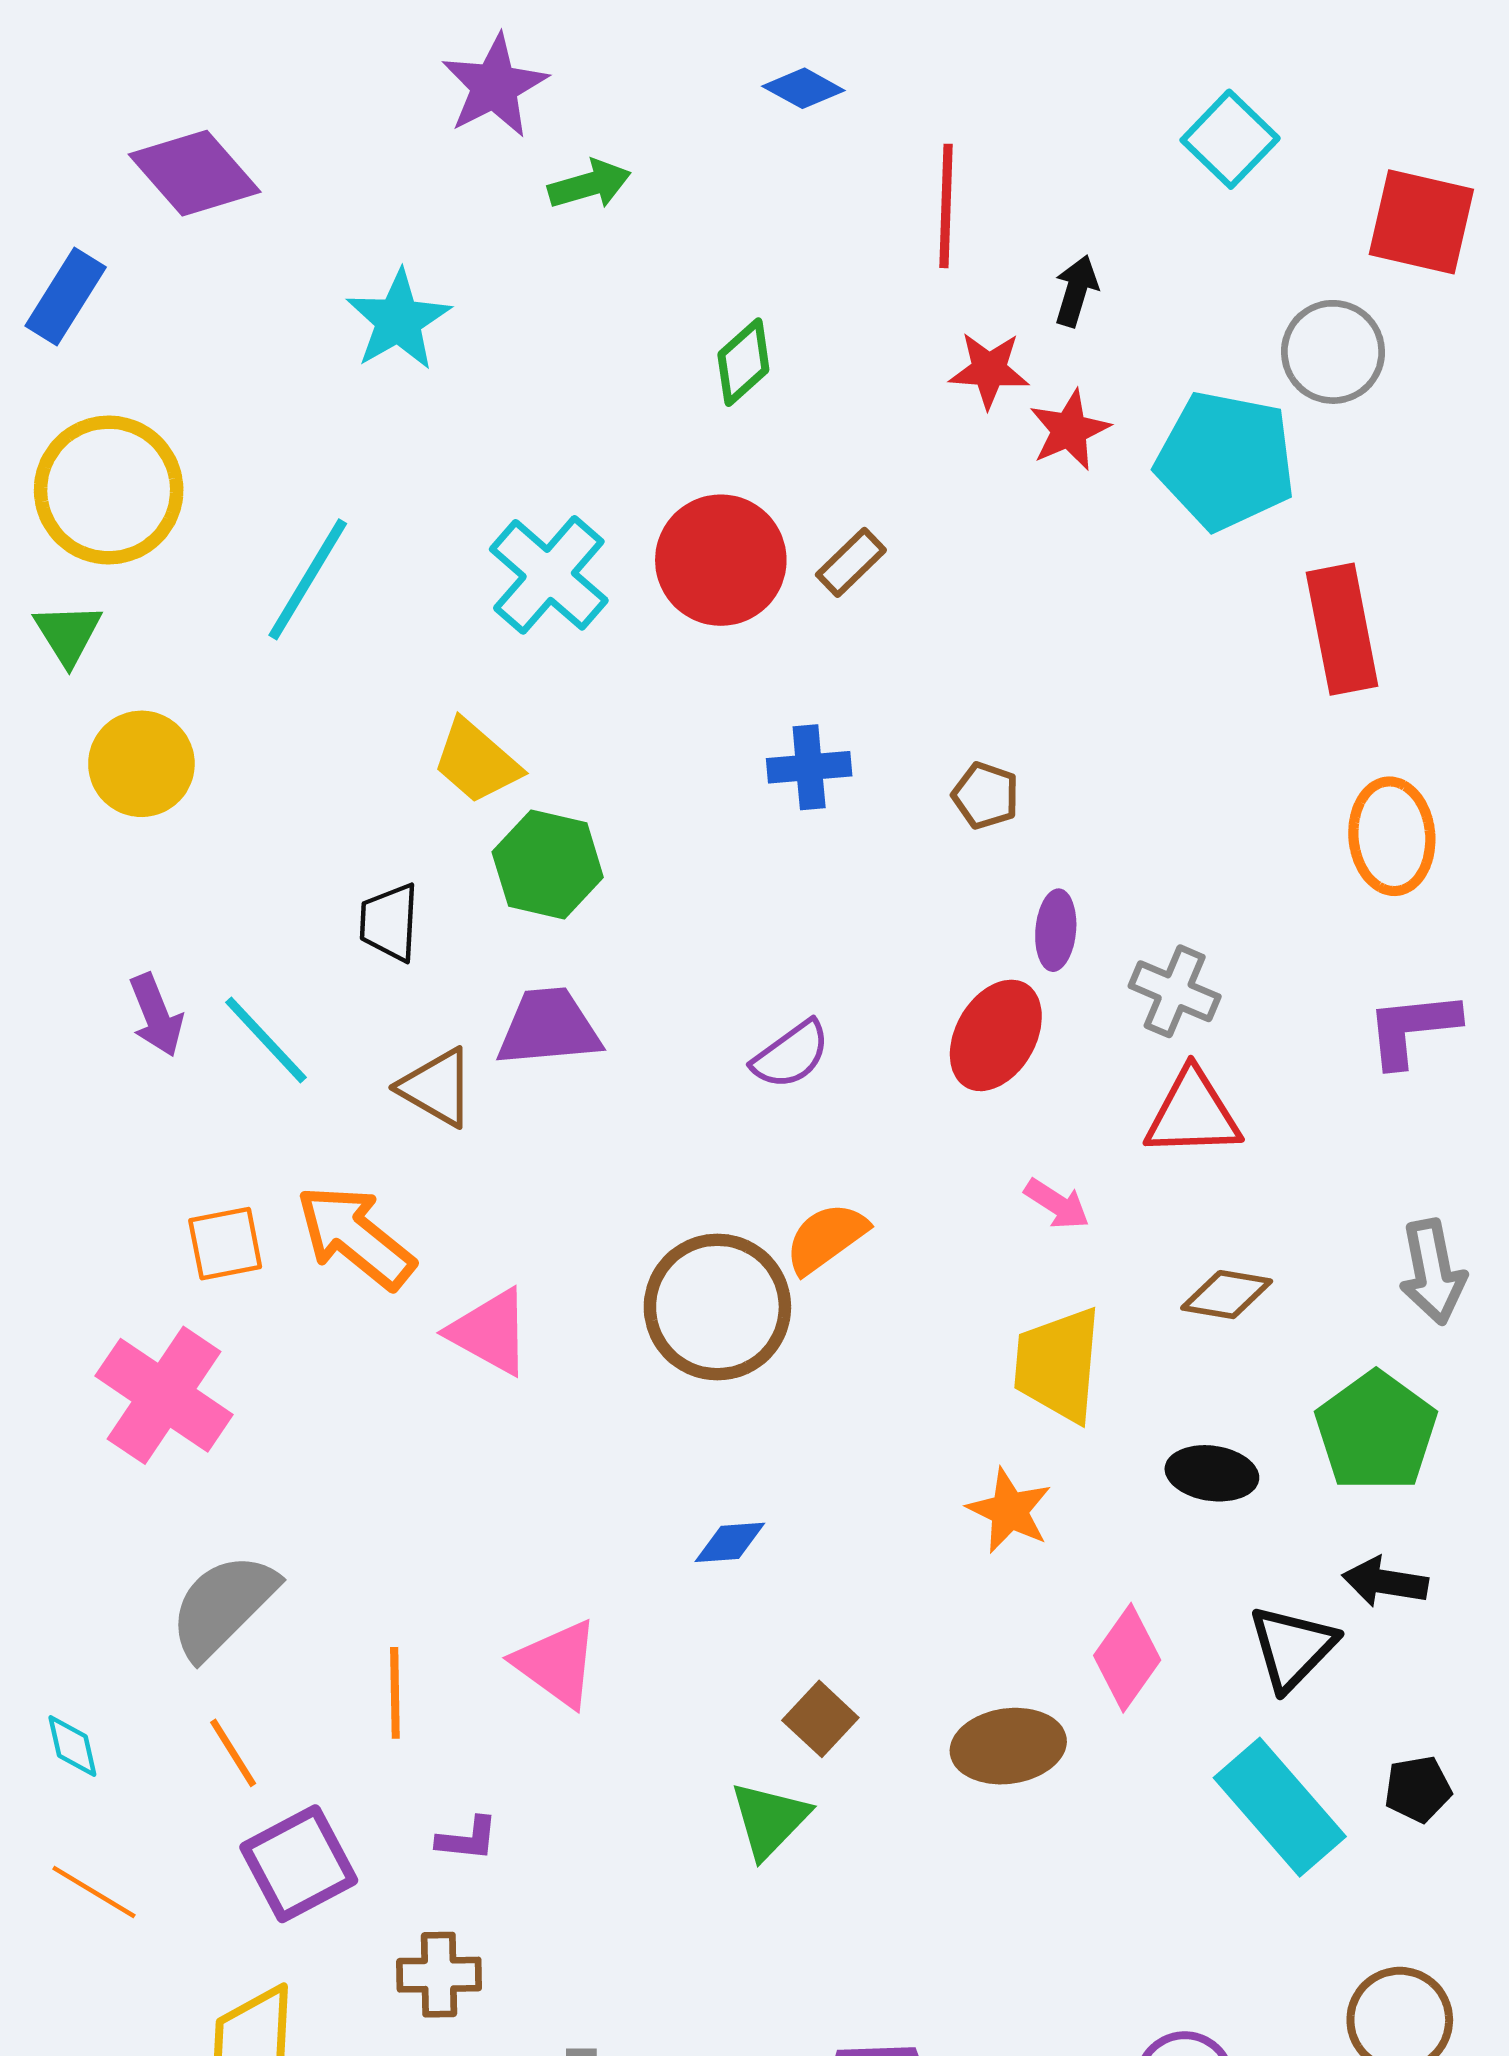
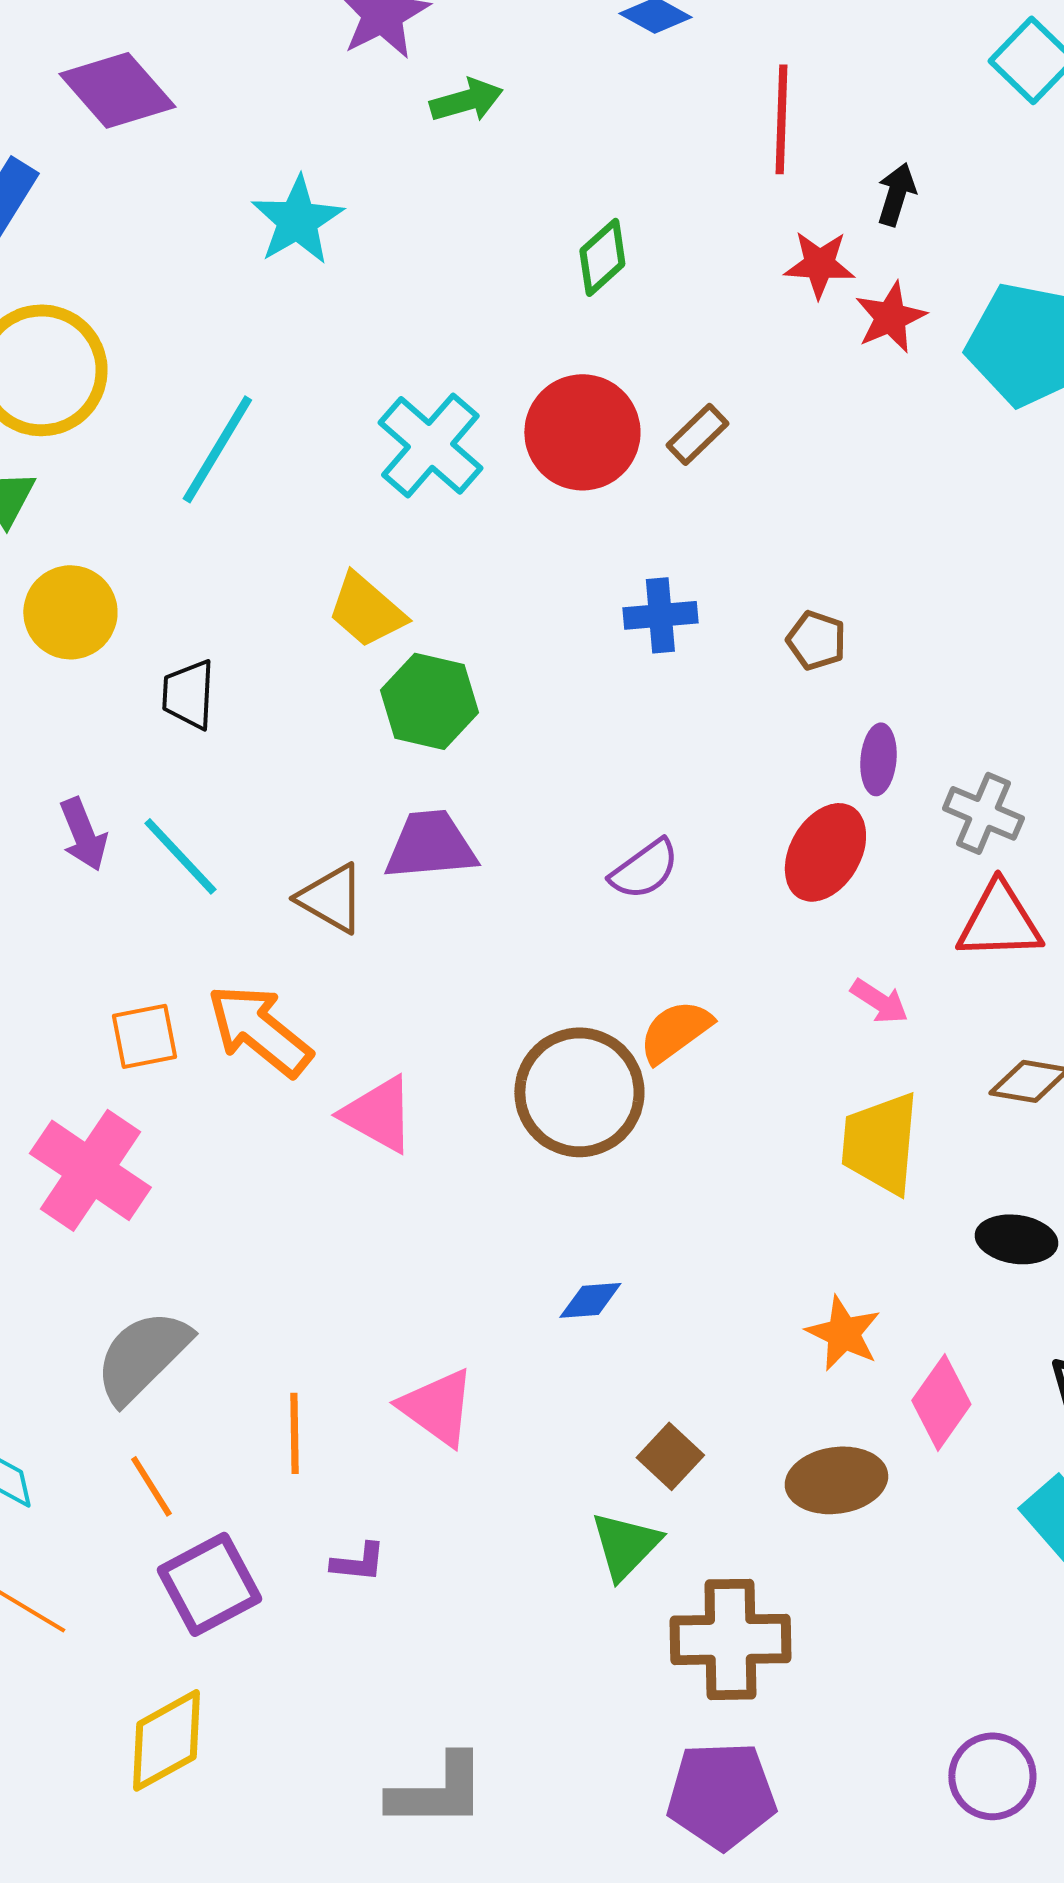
black trapezoid: (389, 922) -> (188, 694), moved
orange star: (1009, 1511) -> (843, 1333), moved
brown cross: (439, 1975) -> (730, 1639), moved, size x1.6

